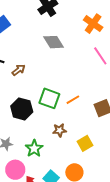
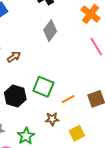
gray diamond: (54, 42) -> (50, 31), turned 65
orange line: (73, 100) -> (68, 99), moved

